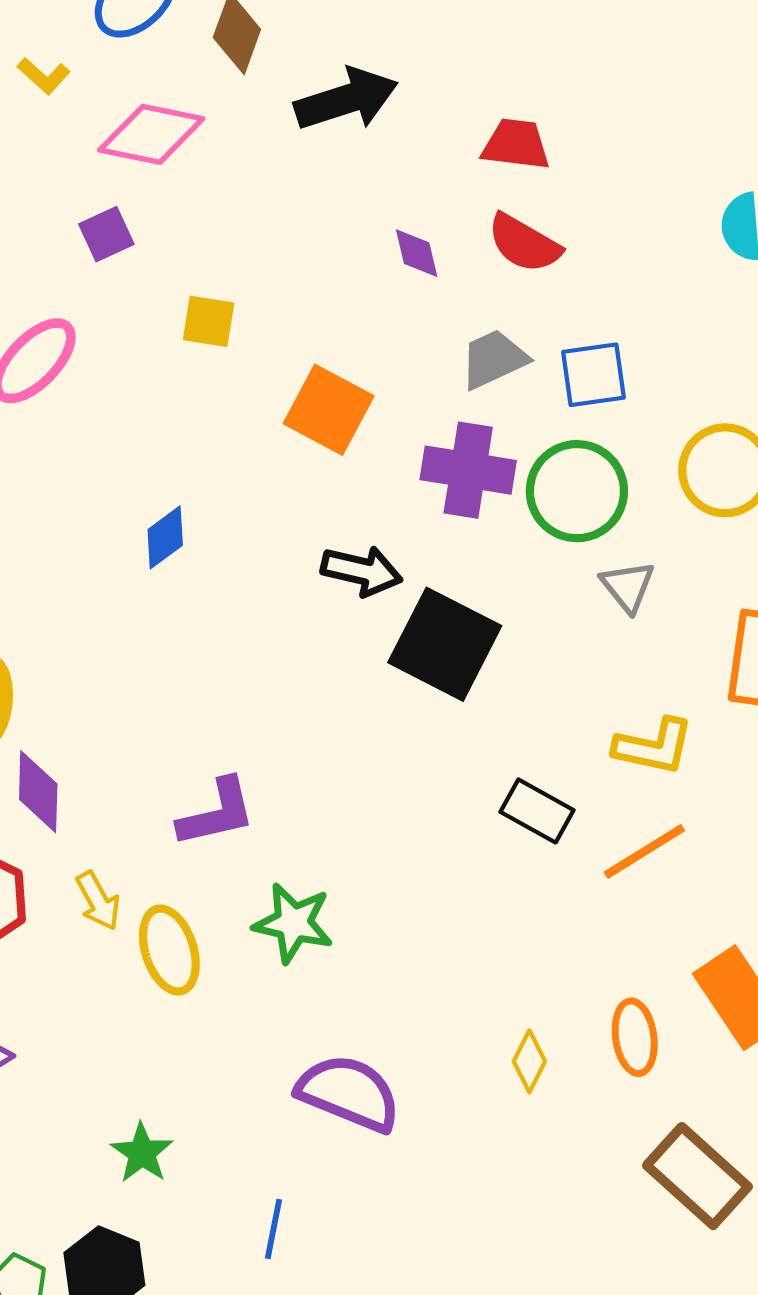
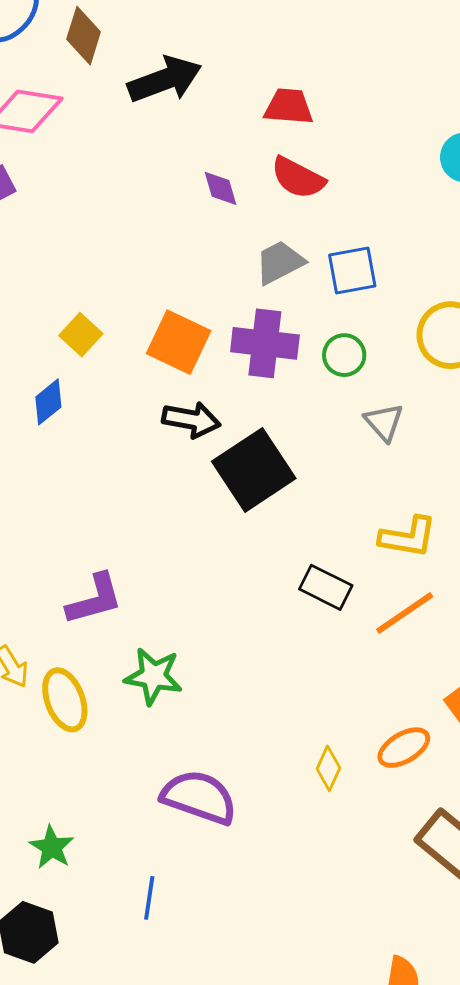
yellow square: (209, 321) -> (81, 335), moved, turned 36
orange square: (329, 410) -> (179, 342), moved
green circle: (577, 491) -> (344, 355), size x0.6
black square: (445, 644) -> (254, 470), turned 32
orange ellipse: (635, 1037) -> (404, 748), turned 70

